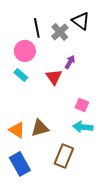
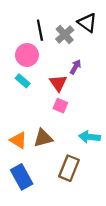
pink square: (82, 105) -> (60, 106), moved

